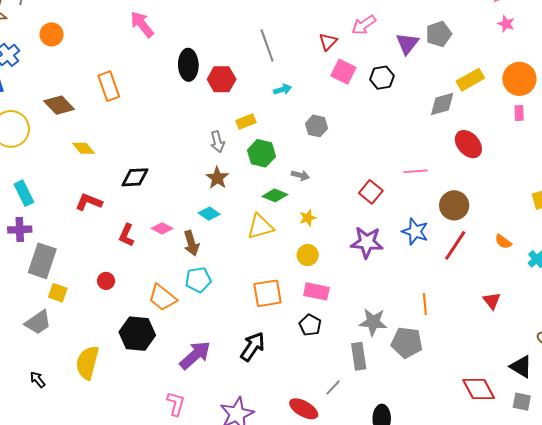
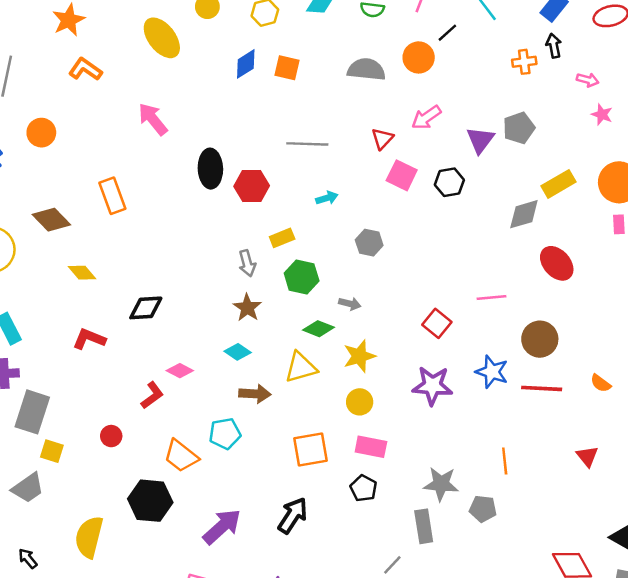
gray line: (267, 46) -> (307, 144), turned -68
yellow star: (308, 218) -> (359, 356), size x1.5
red L-shape: (126, 235) -> (152, 395), moved, turned -150
brown arrow: (191, 243) -> (255, 394), moved, turned -70
red line: (455, 245) -> (542, 388), turned 60
gray pentagon: (407, 343) -> (483, 509), size x0.7

